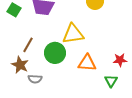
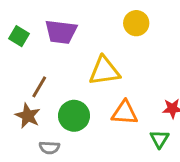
green circle: (55, 53) -> (74, 116), moved
gray semicircle: (35, 79) -> (49, 148), moved

